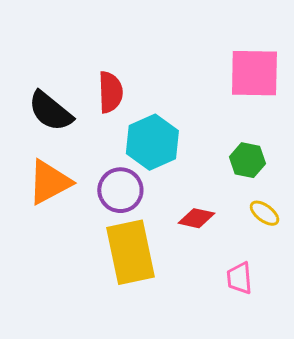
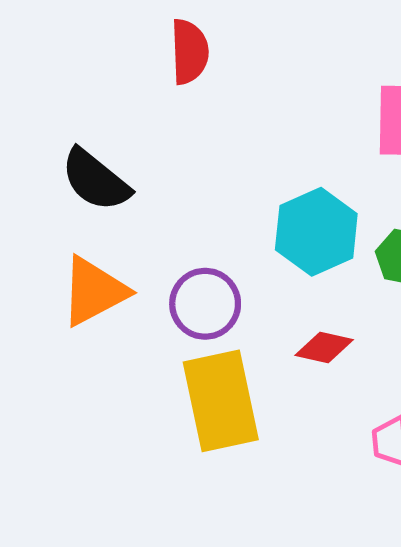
red semicircle: (110, 92) -> (189, 52), moved
cyan hexagon: (152, 142) -> (316, 232), moved

